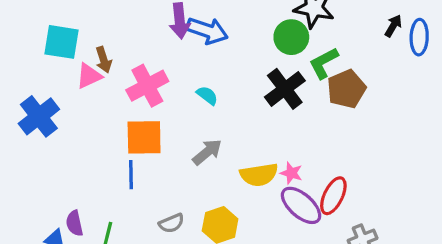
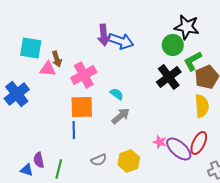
pink triangle: (89, 76) -> (48, 69), turned 30
cyan semicircle: (207, 95) -> (117, 94), moved
pink star: (291, 173) -> (160, 142), moved
yellow semicircle: (259, 175) -> (202, 106), moved, turned -85

